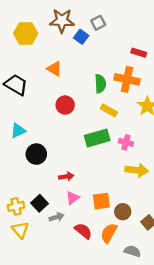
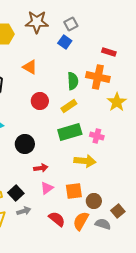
blue square: (81, 37) -> (65, 42), moved
yellow rectangle: (109, 110) -> (69, 106), moved, turned -63
black circle: (36, 154) -> (25, 144), moved
yellow arrow: (137, 170) -> (85, 161), moved
gray arrow: (57, 217) -> (24, 211), moved
gray semicircle: (132, 251) -> (103, 224), moved

